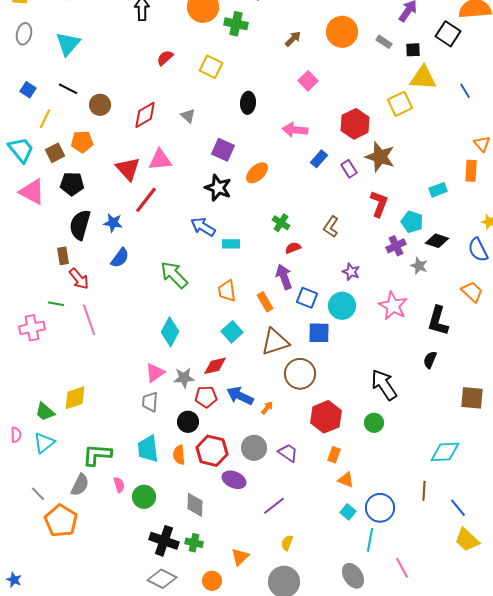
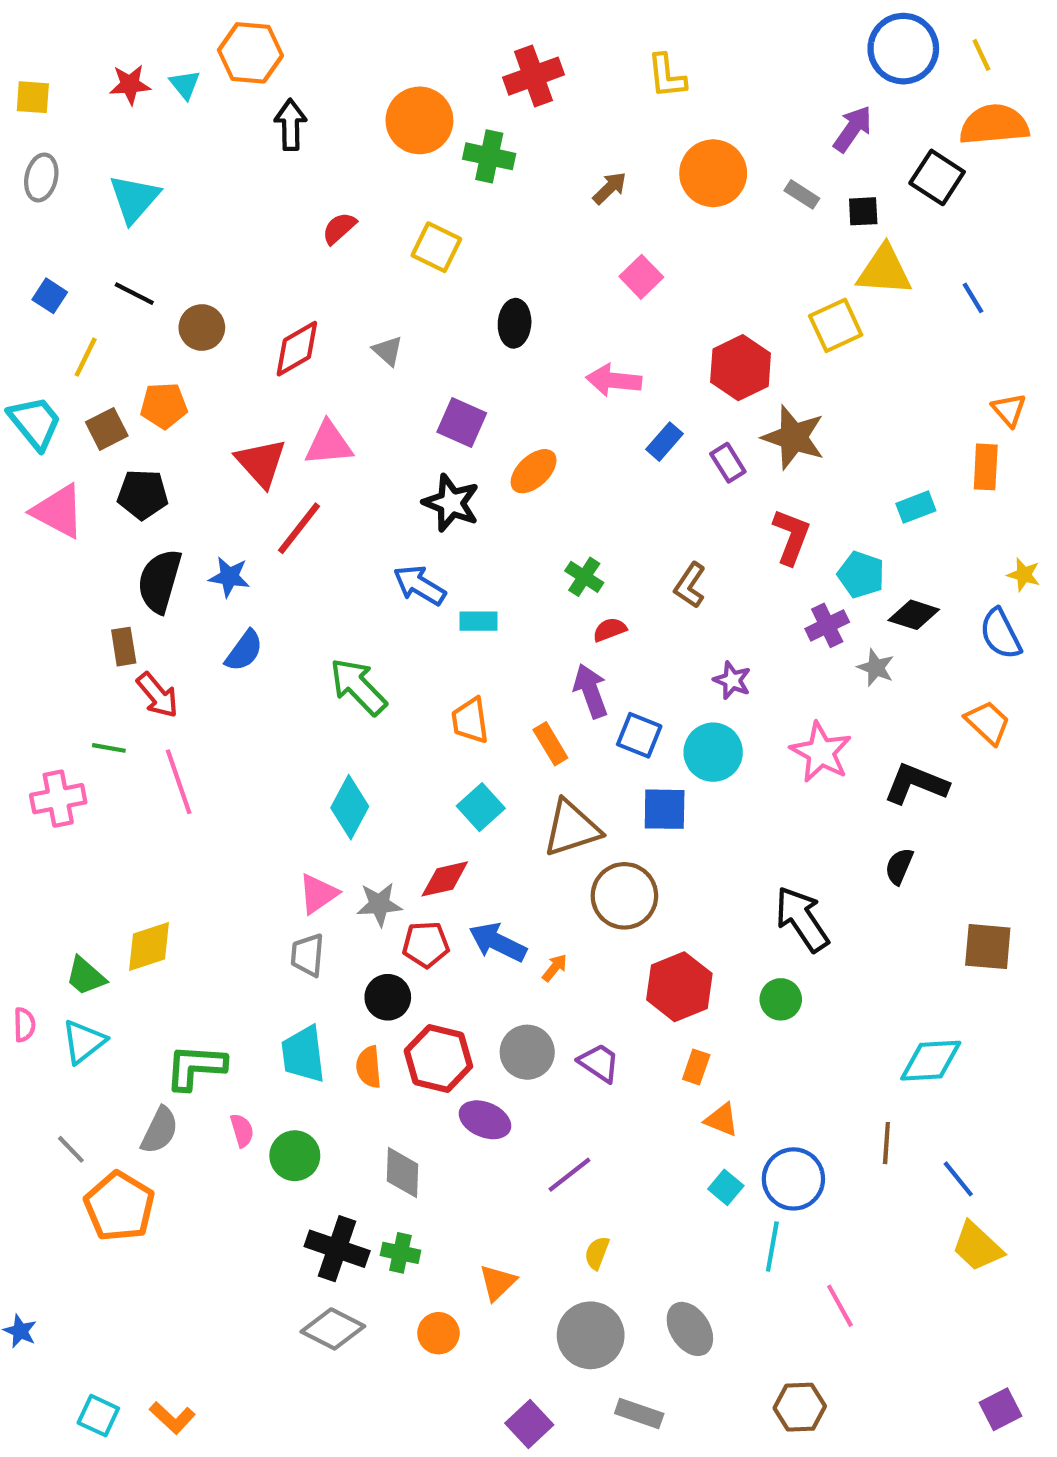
black L-shape: (438, 321) -> (916, 784), turned 96
gray ellipse: (353, 576) -> (690, 1329), moved

